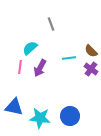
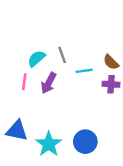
gray line: (51, 24) -> (62, 55), moved
purple cross: (91, 69) -> (111, 84), turned -32
cyan star: (40, 118) -> (49, 144), turned 30

